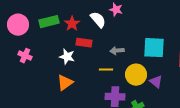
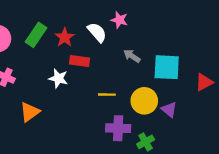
green rectangle: (49, 22) -> (36, 35), turned -42
gray arrow: (117, 51) -> (132, 56), moved, turned 40
orange triangle: (65, 83) -> (30, 112), moved

